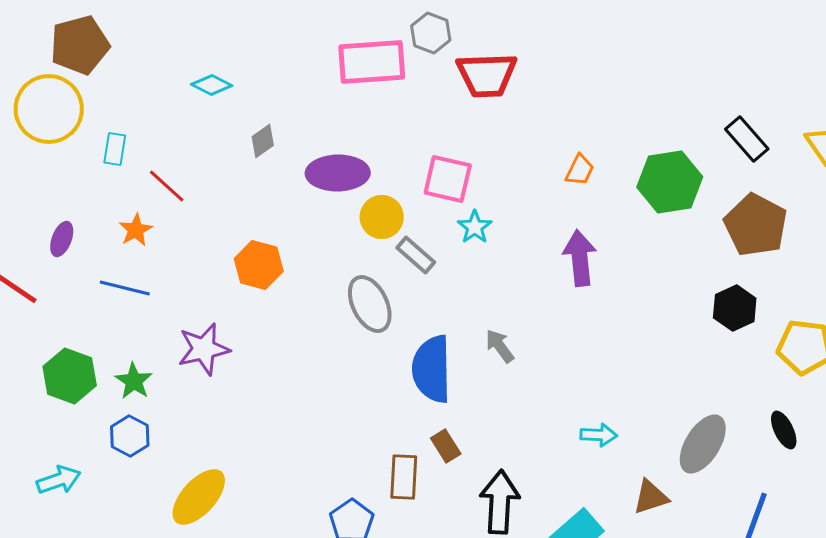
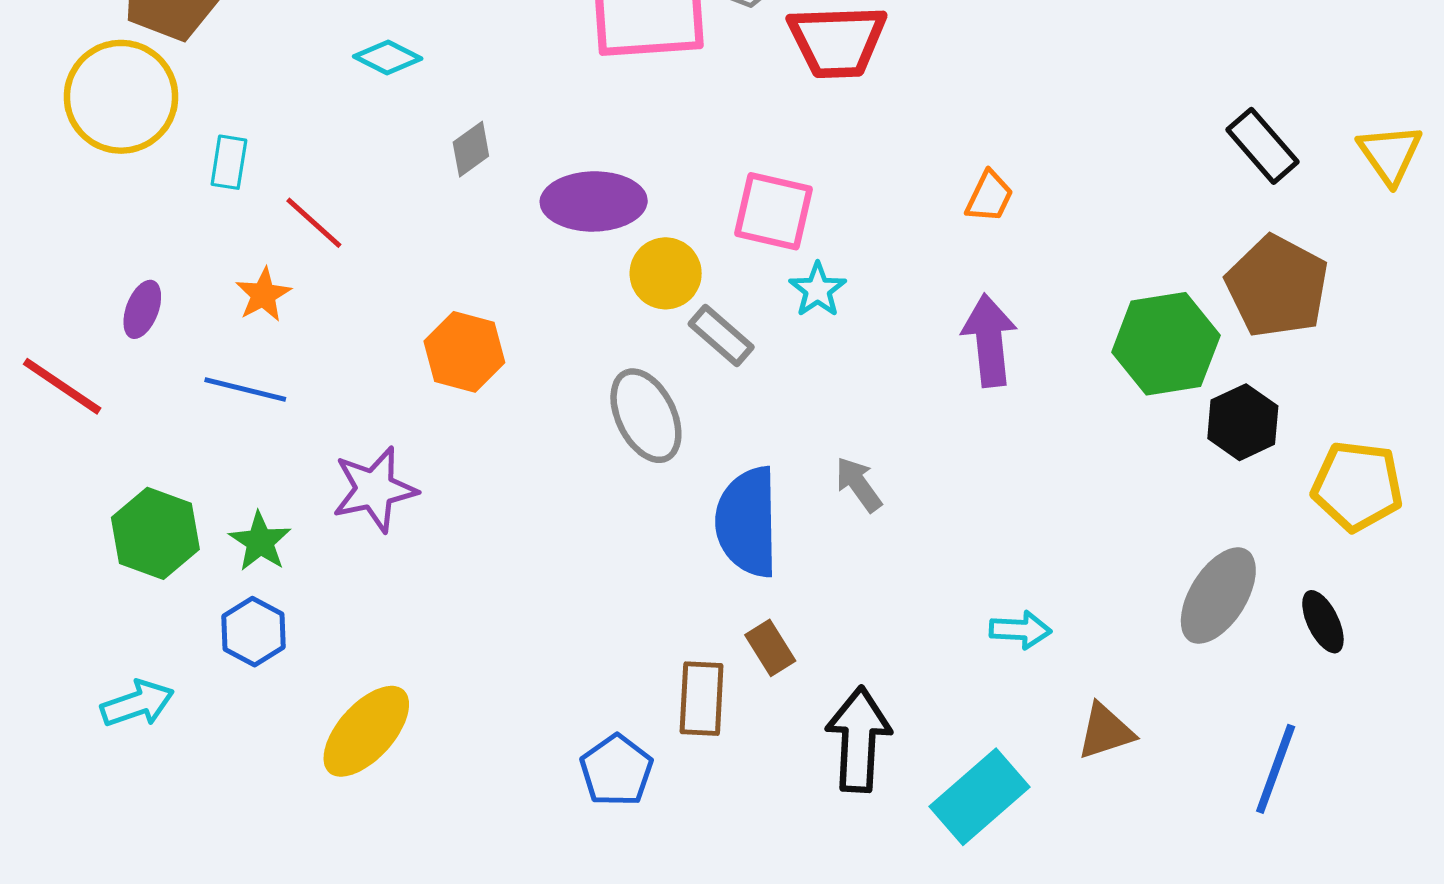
green hexagon: (670, 182) -> (1166, 344), moved
gray ellipse: (703, 444) -> (1218, 596), moved

